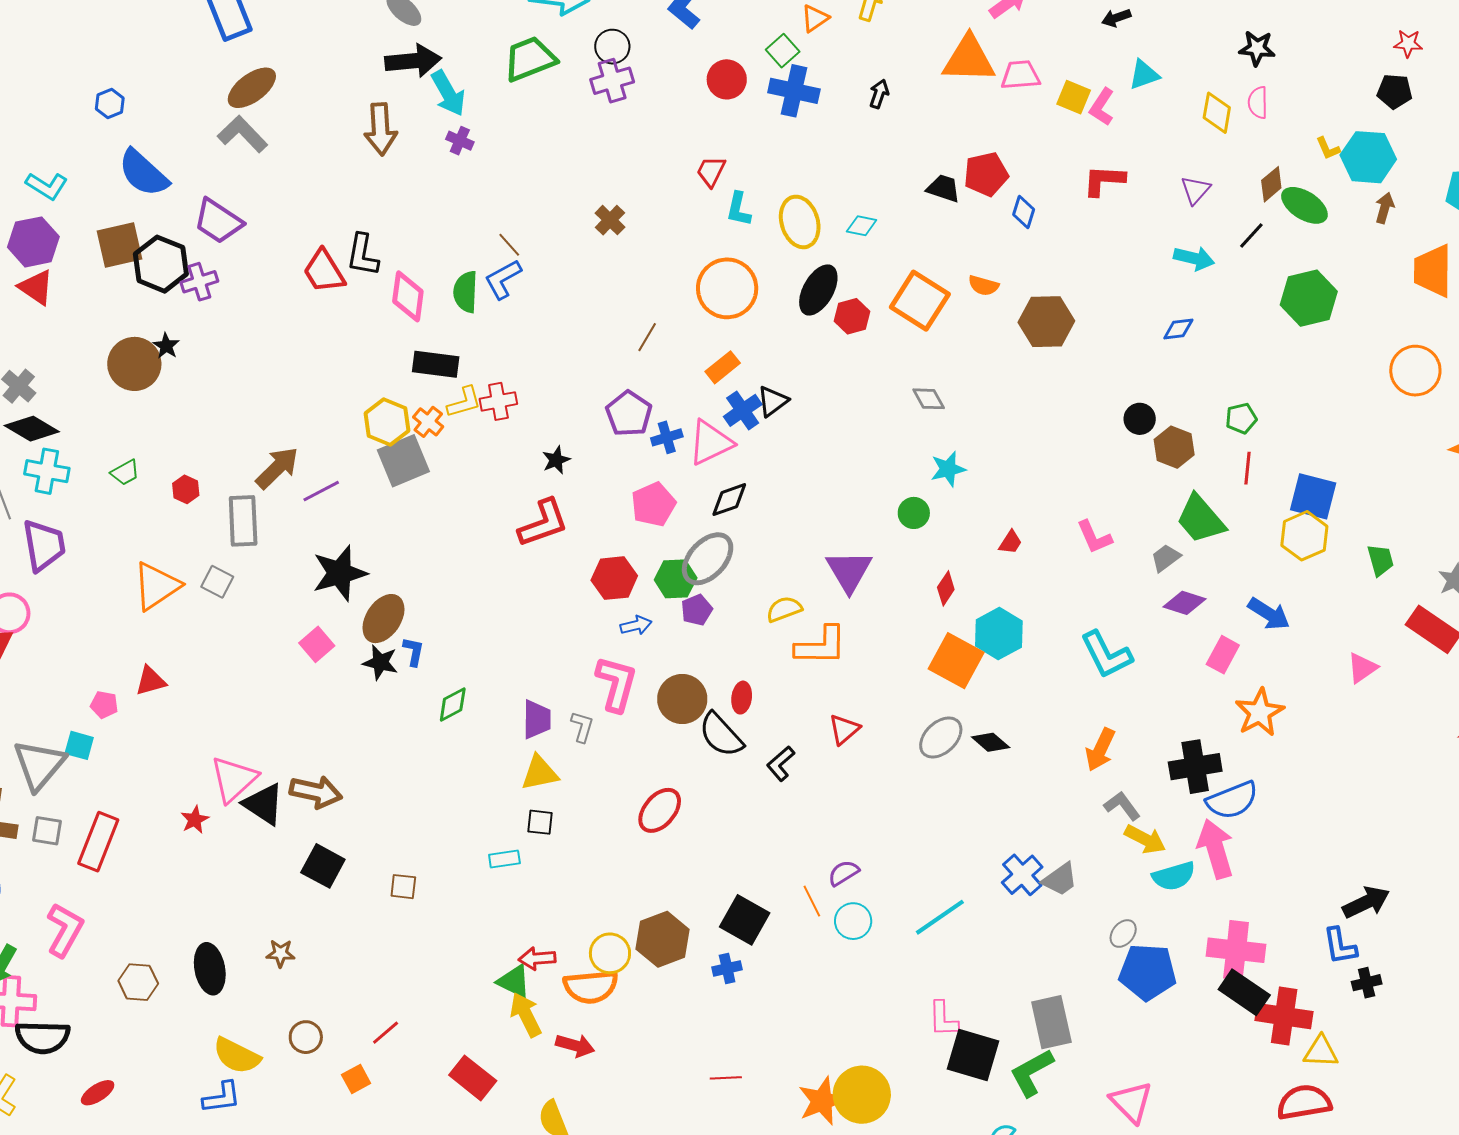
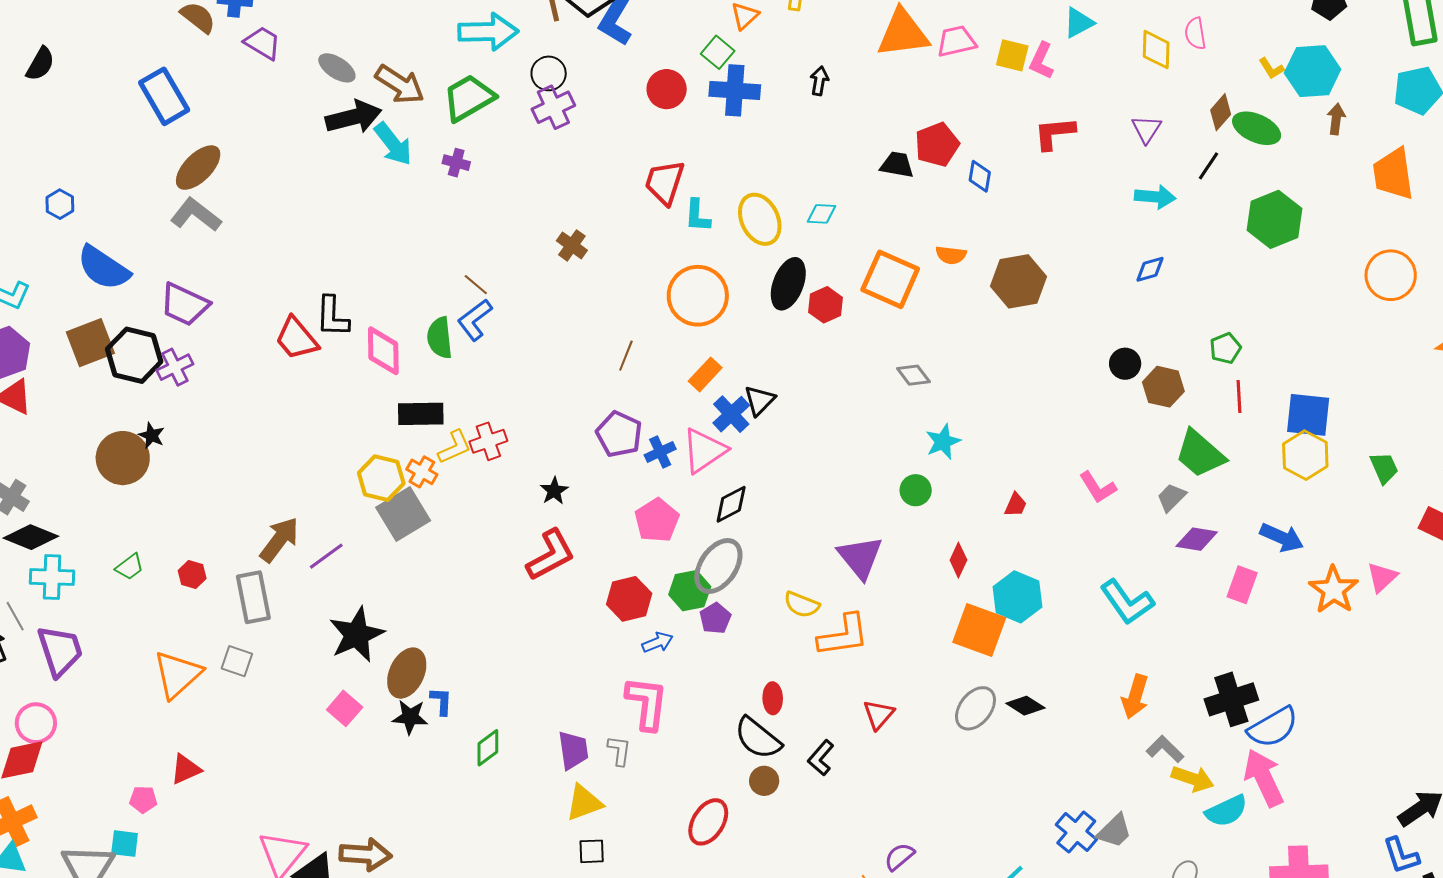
brown arrow: (381, 129) -> (400, 85), moved, turned -45
purple cross: (460, 141) -> (456, 163), moved
red trapezoid: (711, 171) -> (665, 182), size x1.4
yellow semicircle: (784, 609) -> (802, 605), turned -129
brown circle: (682, 699) -> (764, 781), moved, size x0.6
orange star: (1260, 712) -> (1334, 590), moved

